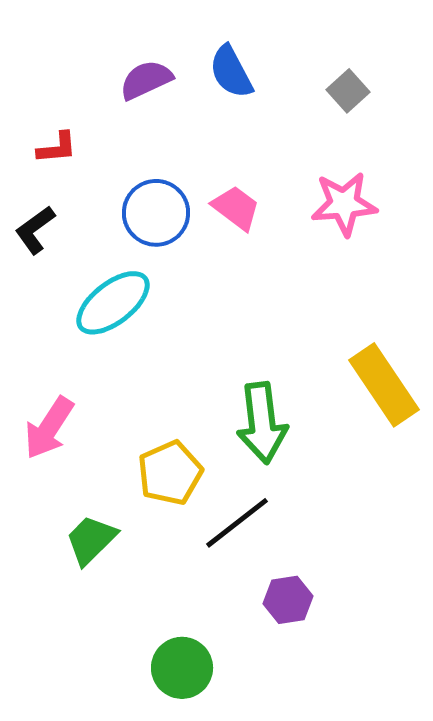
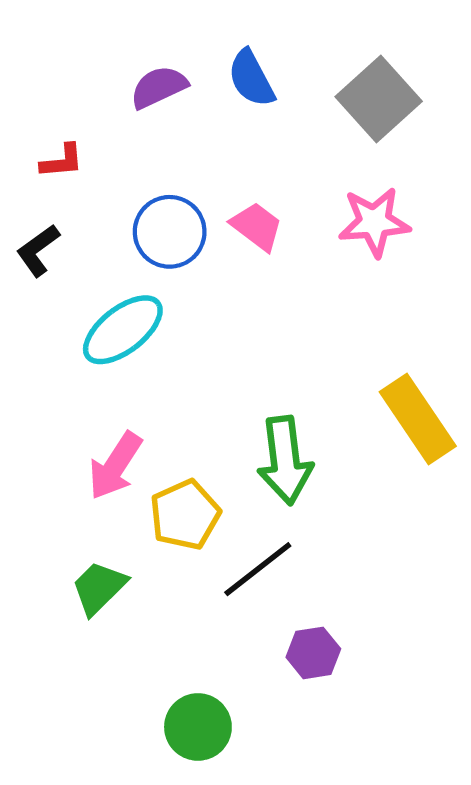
gray square: (348, 91) -> (379, 99), size x1.8
pink arrow: (49, 428) -> (115, 466), moved

